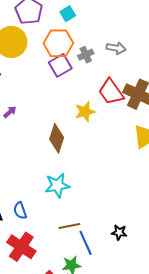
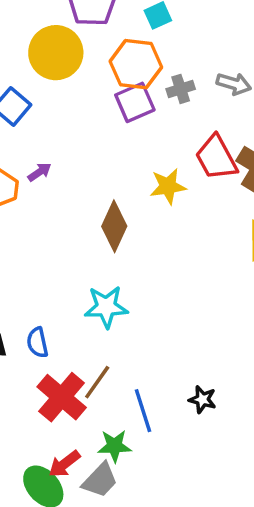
brown line: (69, 226) -> (97, 382), moved, turned -50
red cross: (21, 247) -> (62, 397), moved

